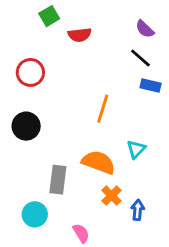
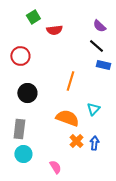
black circle: (26, 126) -> (27, 93), moved
gray rectangle: (58, 180) -> (19, 129), moved
blue arrow: (138, 210) -> (94, 143), moved

